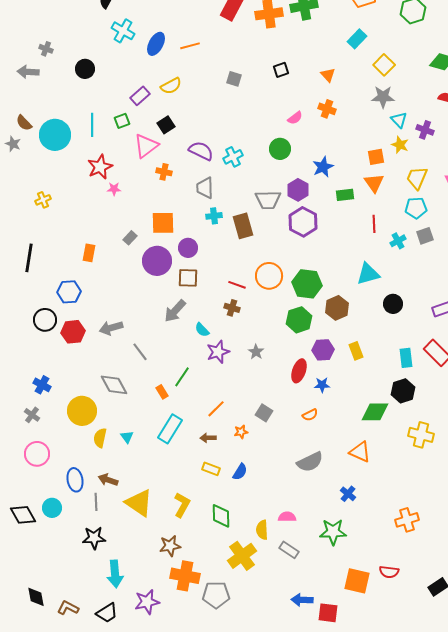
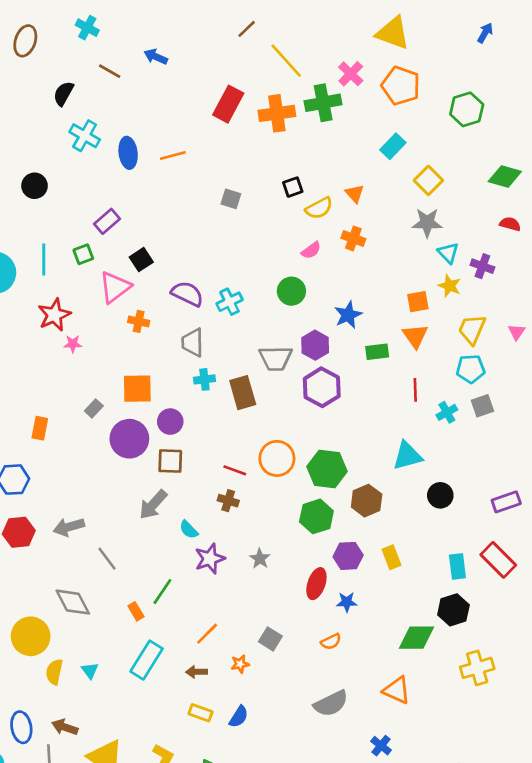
blue ellipse: (156, 44) -> (128, 153), turned -35
yellow semicircle: (171, 86) -> (319, 208), moved
yellow cross: (421, 435) -> (477, 668), turned -30

